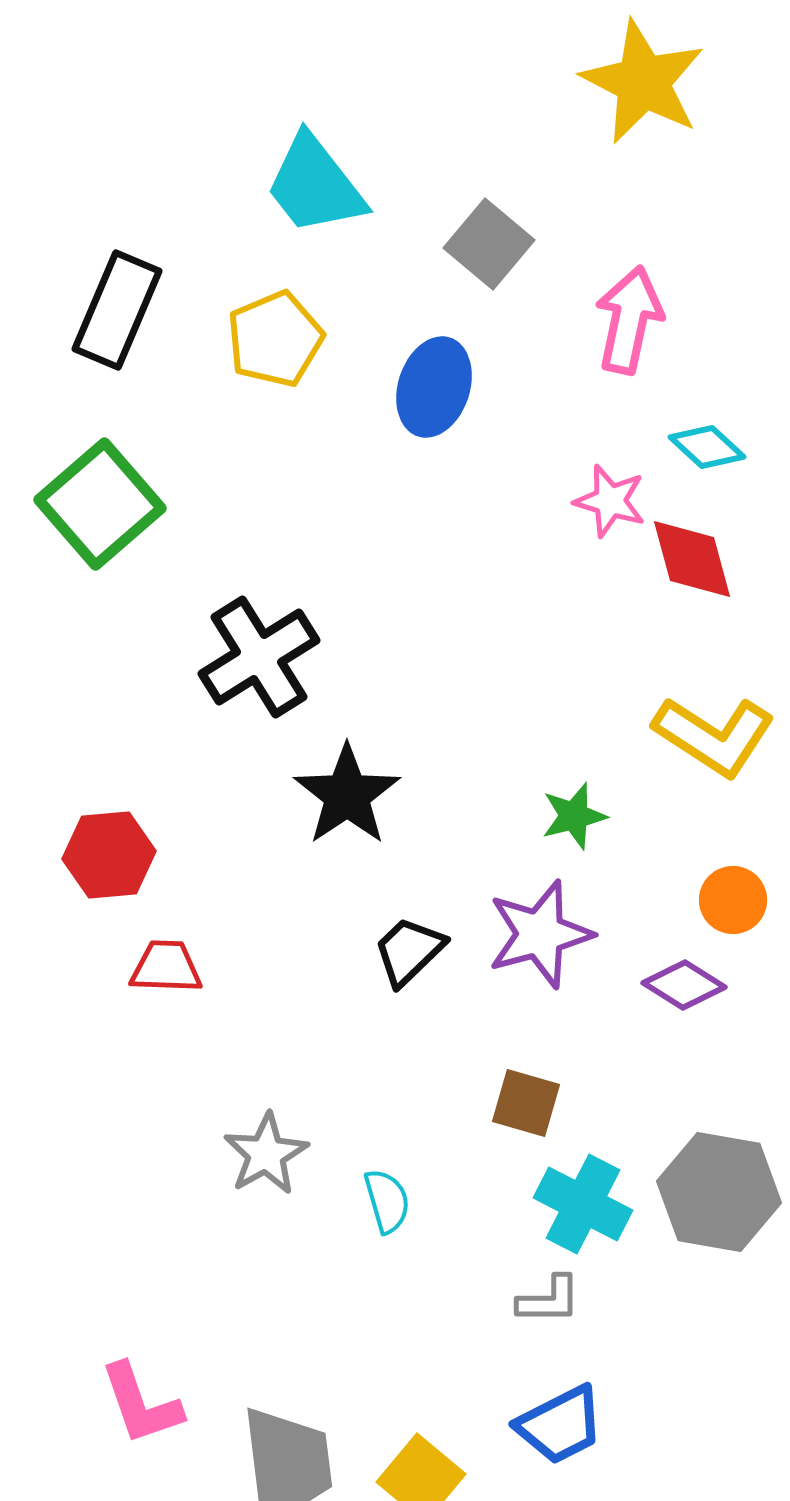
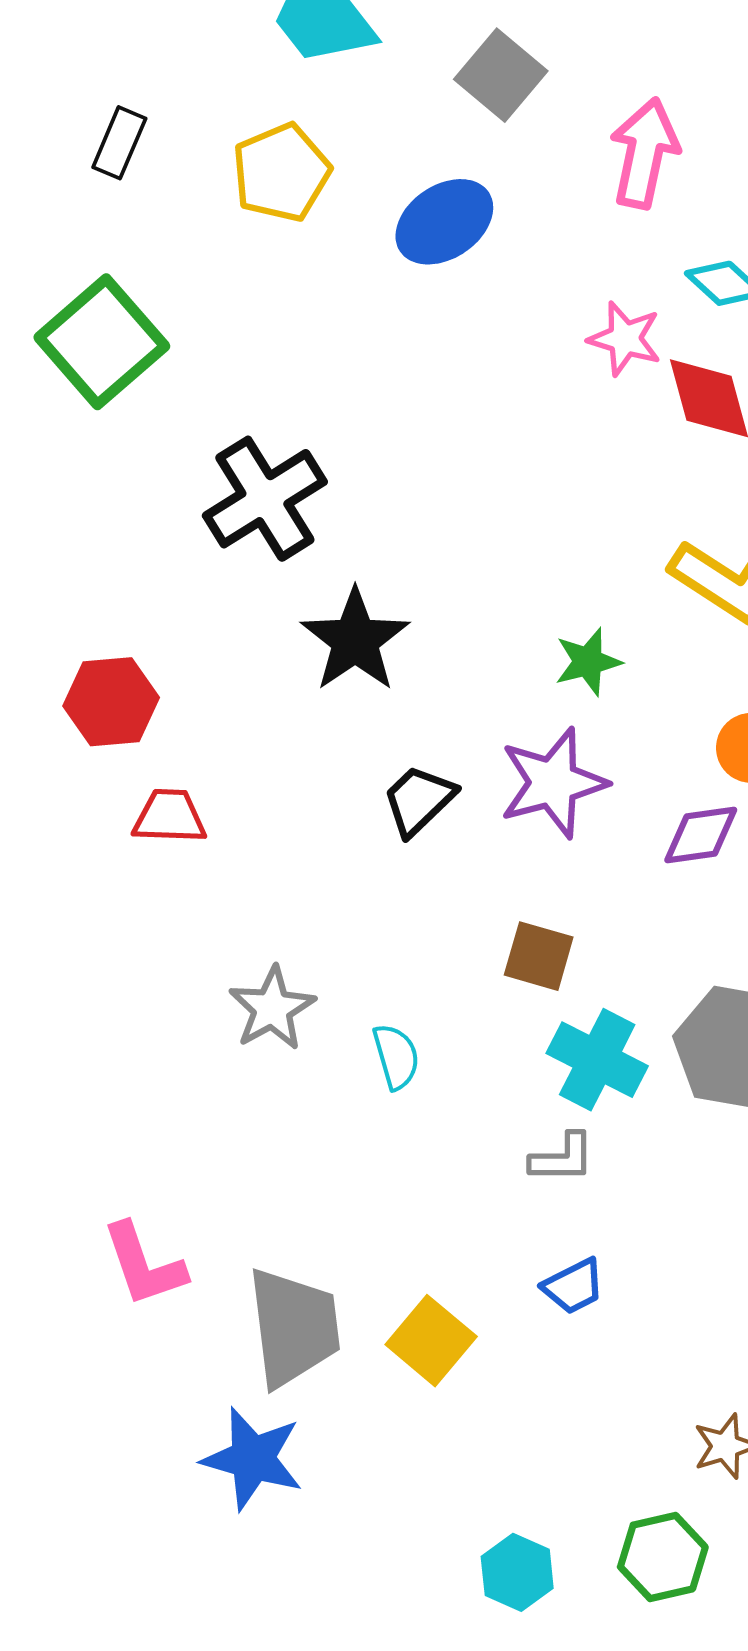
black rectangle: (117, 310) -> (119, 143), size x0.6
blue ellipse: (434, 387) -> (444, 222), turned 38
purple diamond: (684, 985) -> (701, 835), turned -40
blue trapezoid: (560, 1425) -> (574, 1286), size x0.7

